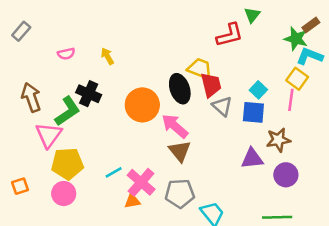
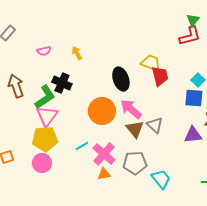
red L-shape: (230, 35) -> (190, 36), moved
black ellipse: (180, 89) -> (121, 79), moved
orange circle: (142, 105) -> (102, 111), moved
gray triangle: (222, 106) -> (155, 125), moved
pink triangle: (49, 135) -> (47, 116), moved
orange triangle: (132, 201) -> (104, 174), moved

